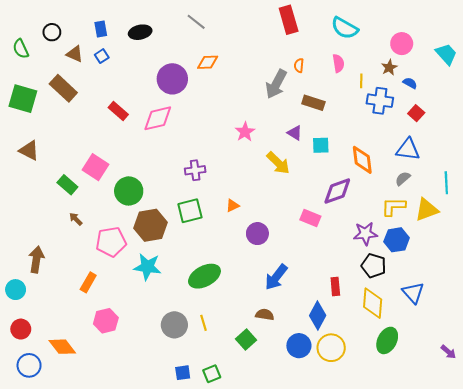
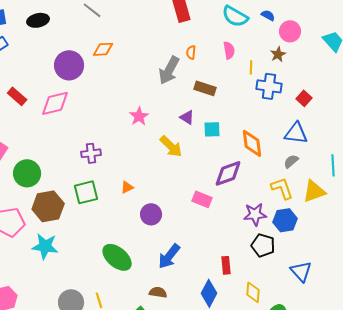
blue semicircle: (410, 83) -> (268, 15), moved
yellow L-shape: (393, 207) -> (282, 188), turned 70
green ellipse: (204, 276) -> (117, 257), moved, turned 68
yellow diamond: (373, 303) -> (253, 292), moved, size x0.7

